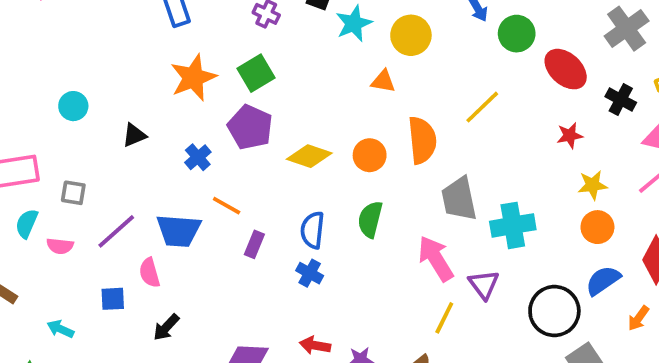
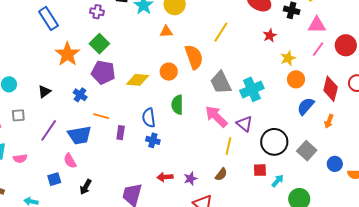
gray square: (73, 193) -> (18, 115), moved
purple line: (116, 231) -> (49, 130), moved
black circle: (554, 311) -> (274, 142), moved

